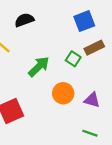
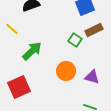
green arrow: (39, 67) -> (32, 51), moved

